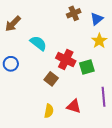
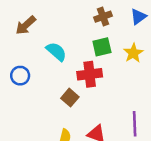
blue triangle: (97, 19) -> (138, 17), moved
red cross: (66, 60) -> (90, 74), turned -36
green square: (87, 67) -> (102, 47), moved

